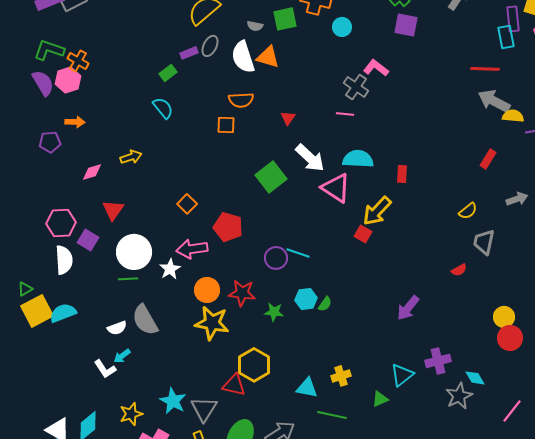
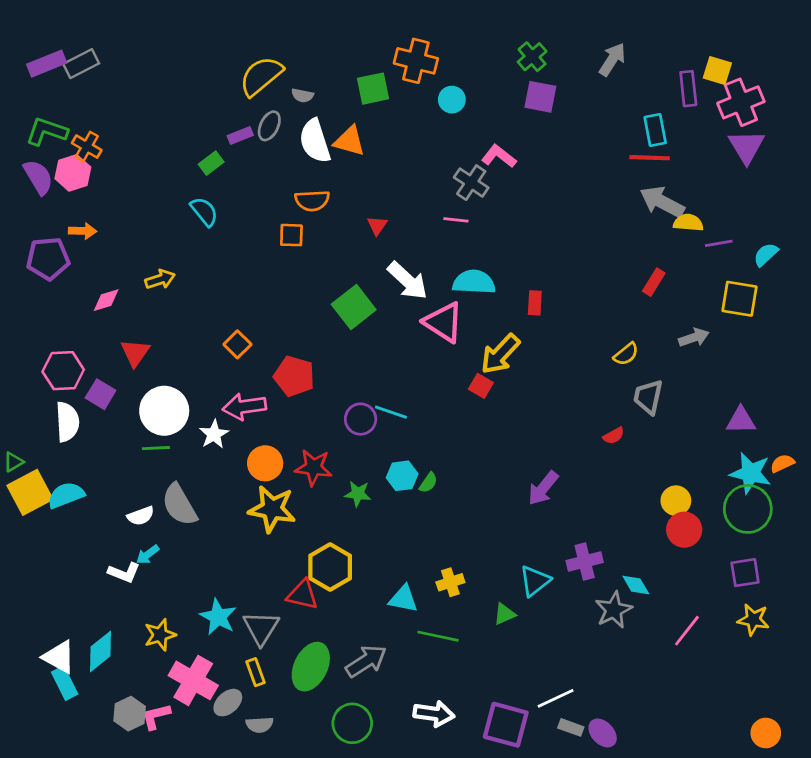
gray semicircle: (255, 26) -> (302, 95), moved
cyan rectangle: (506, 37) -> (655, 130), moved
purple pentagon: (50, 142) -> (48, 259), size x1.4
white L-shape: (105, 369) -> (124, 573), turned -35

